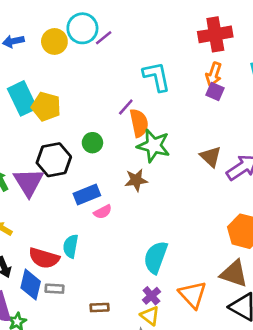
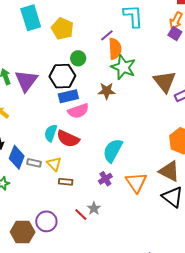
yellow pentagon: (46, 107) -> (62, 29), moved
brown triangle: (211, 157) -> (165, 82), size x1.4
black hexagon: (54, 160) -> (62, 76), moved
pink semicircle: (103, 212) -> (78, 111), size x1.5
red semicircle: (44, 258) -> (68, 139), moved
yellow triangle: (150, 316) -> (54, 164), moved

